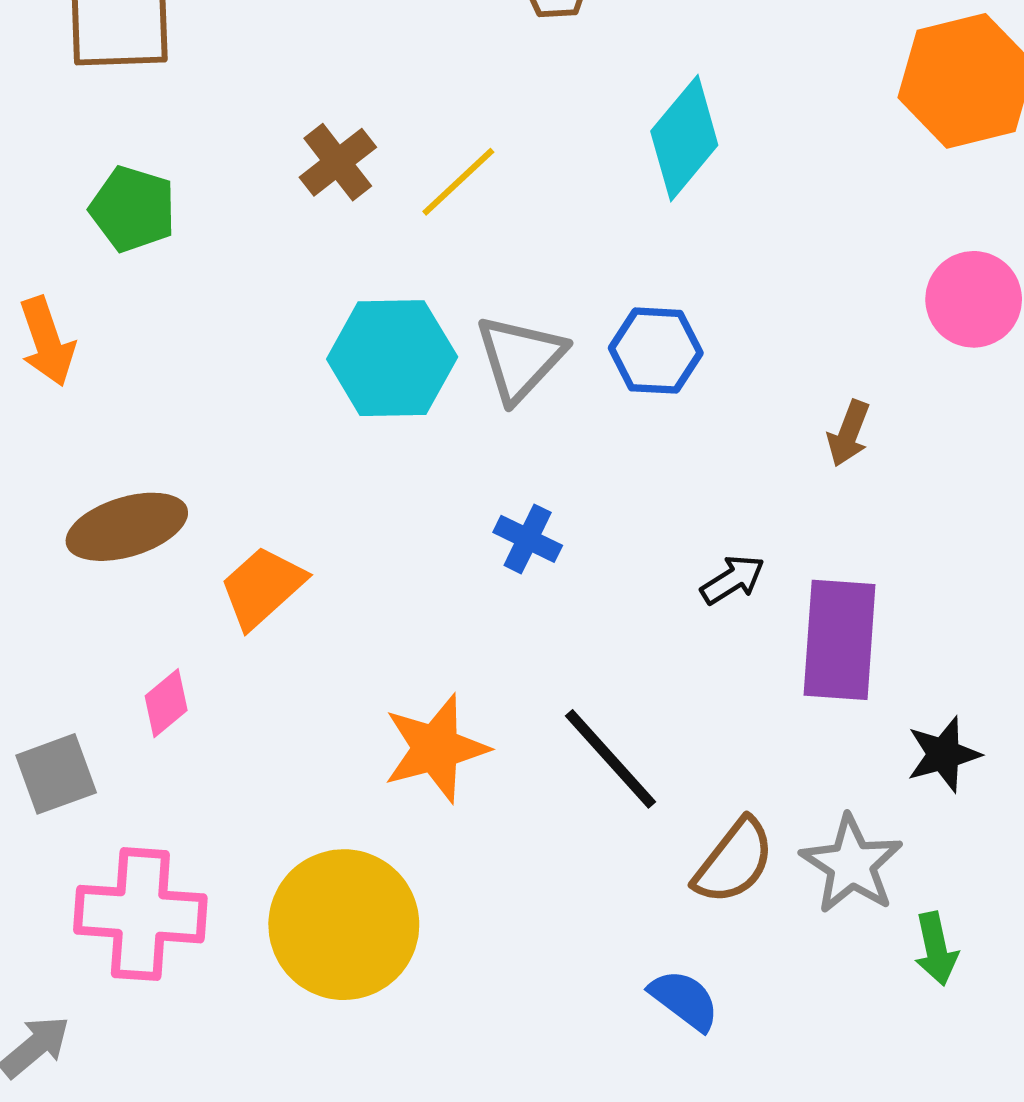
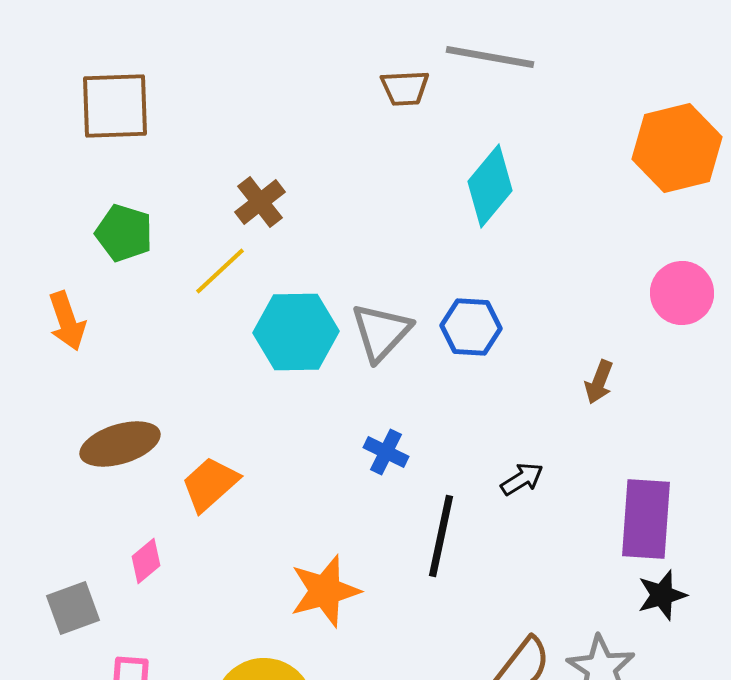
yellow line: (458, 182) -> (220, 271), moved
purple rectangle: (840, 640) -> (646, 519), moved
black line: (611, 759) -> (441, 536), moved, turned 54

